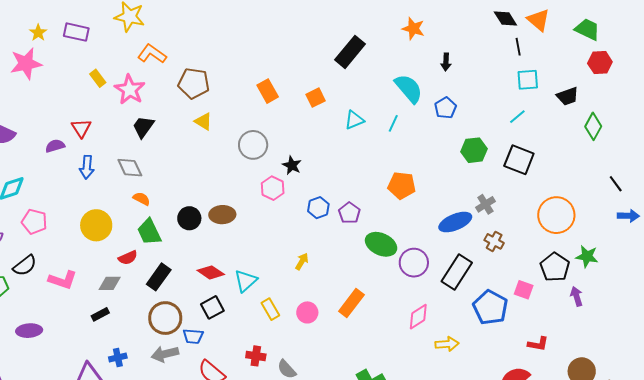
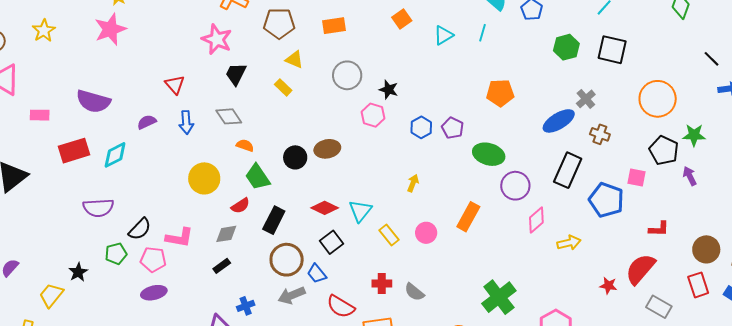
yellow rectangle: (98, 78) -> (283, 87), moved
orange rectangle: (268, 91) -> (334, 26), moved, turned -60
purple semicircle: (55, 146) -> (147, 122), moved
pink pentagon: (34, 222) -> (153, 259), moved
purple circle: (414, 263) -> (515, 186), moved
blue trapezoid: (193, 336) -> (317, 274), turned 55

